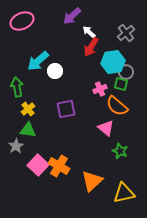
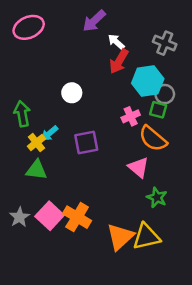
gray cross: (126, 33) -> (165, 43), turned -30
cyan arrow: (38, 61) -> (50, 133), moved, size x0.6
gray star: (16, 146) -> (19, 217), moved
yellow triangle: (124, 193) -> (146, 237), moved

